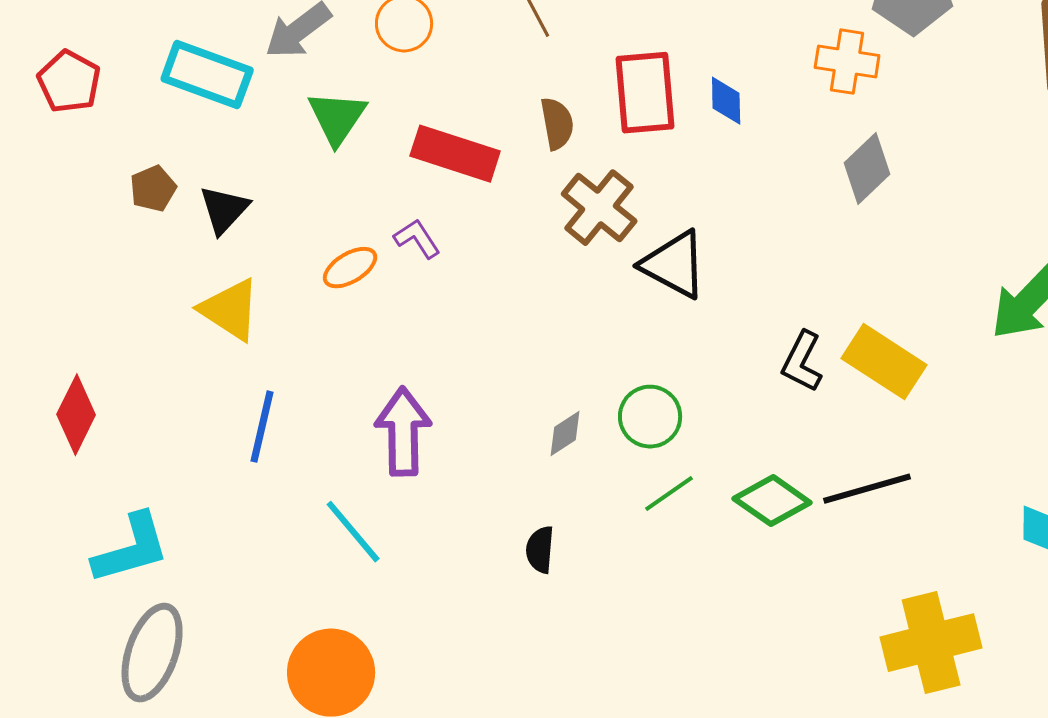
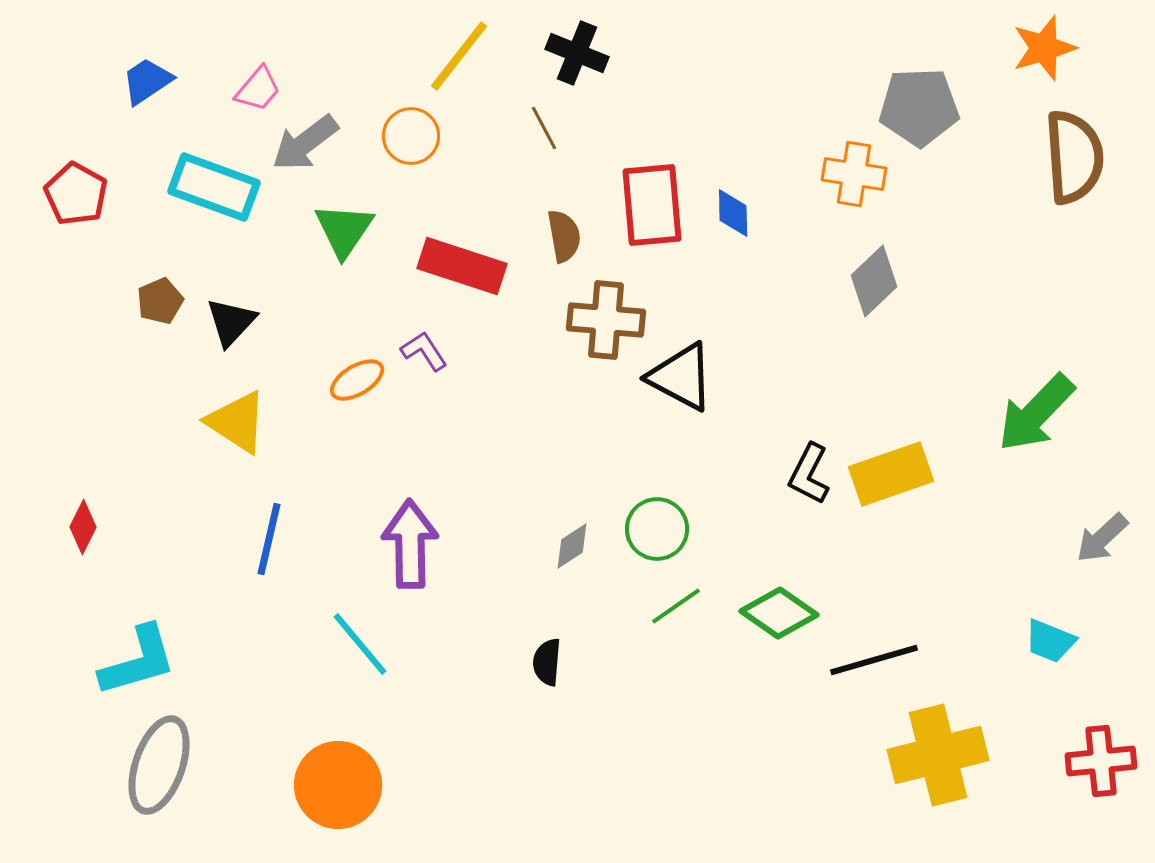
brown cross: (599, 208) -> (606, 320), turned -34
yellow rectangle: (884, 362) -> (891, 474), turned -52
red diamond: (76, 415) -> (83, 527), size x0.7
black line: (867, 489) -> (874, 660), moved

